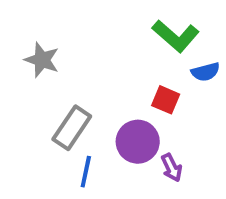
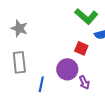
gray rectangle: (72, 128) -> (19, 62), moved, turned -40

